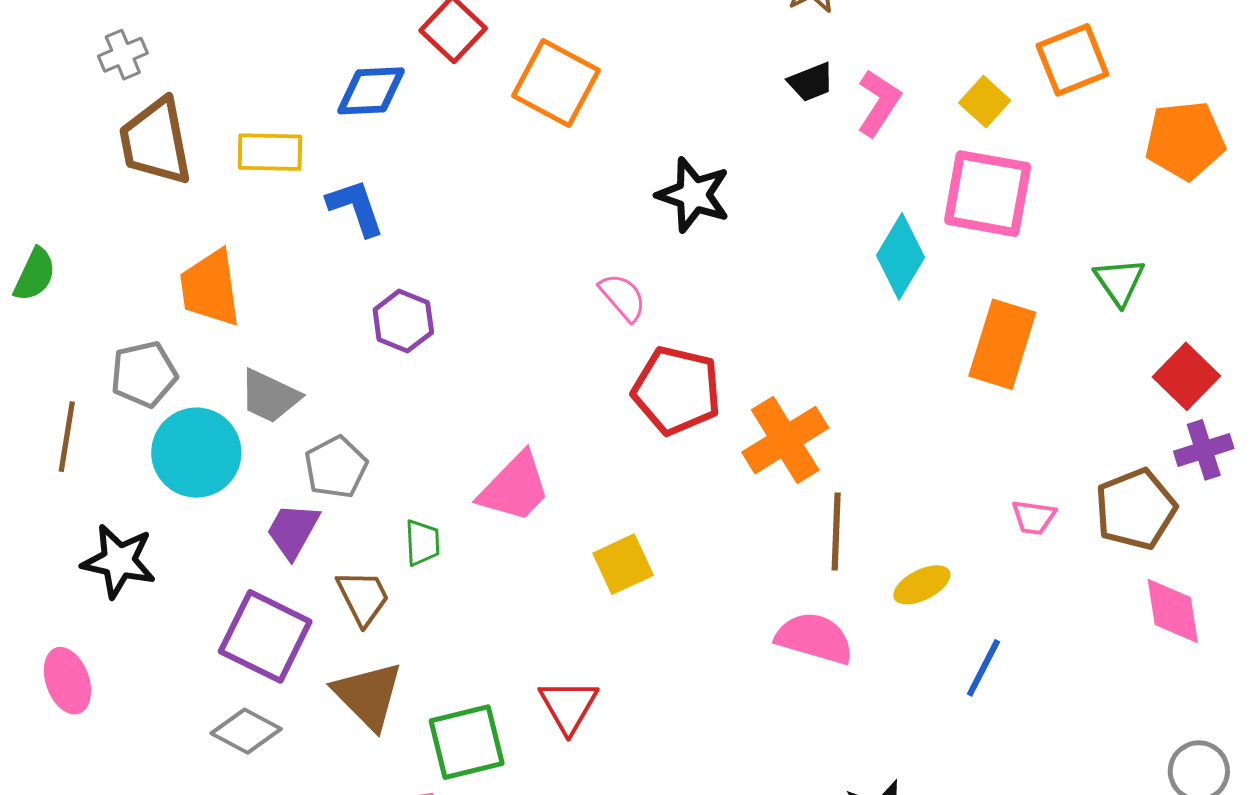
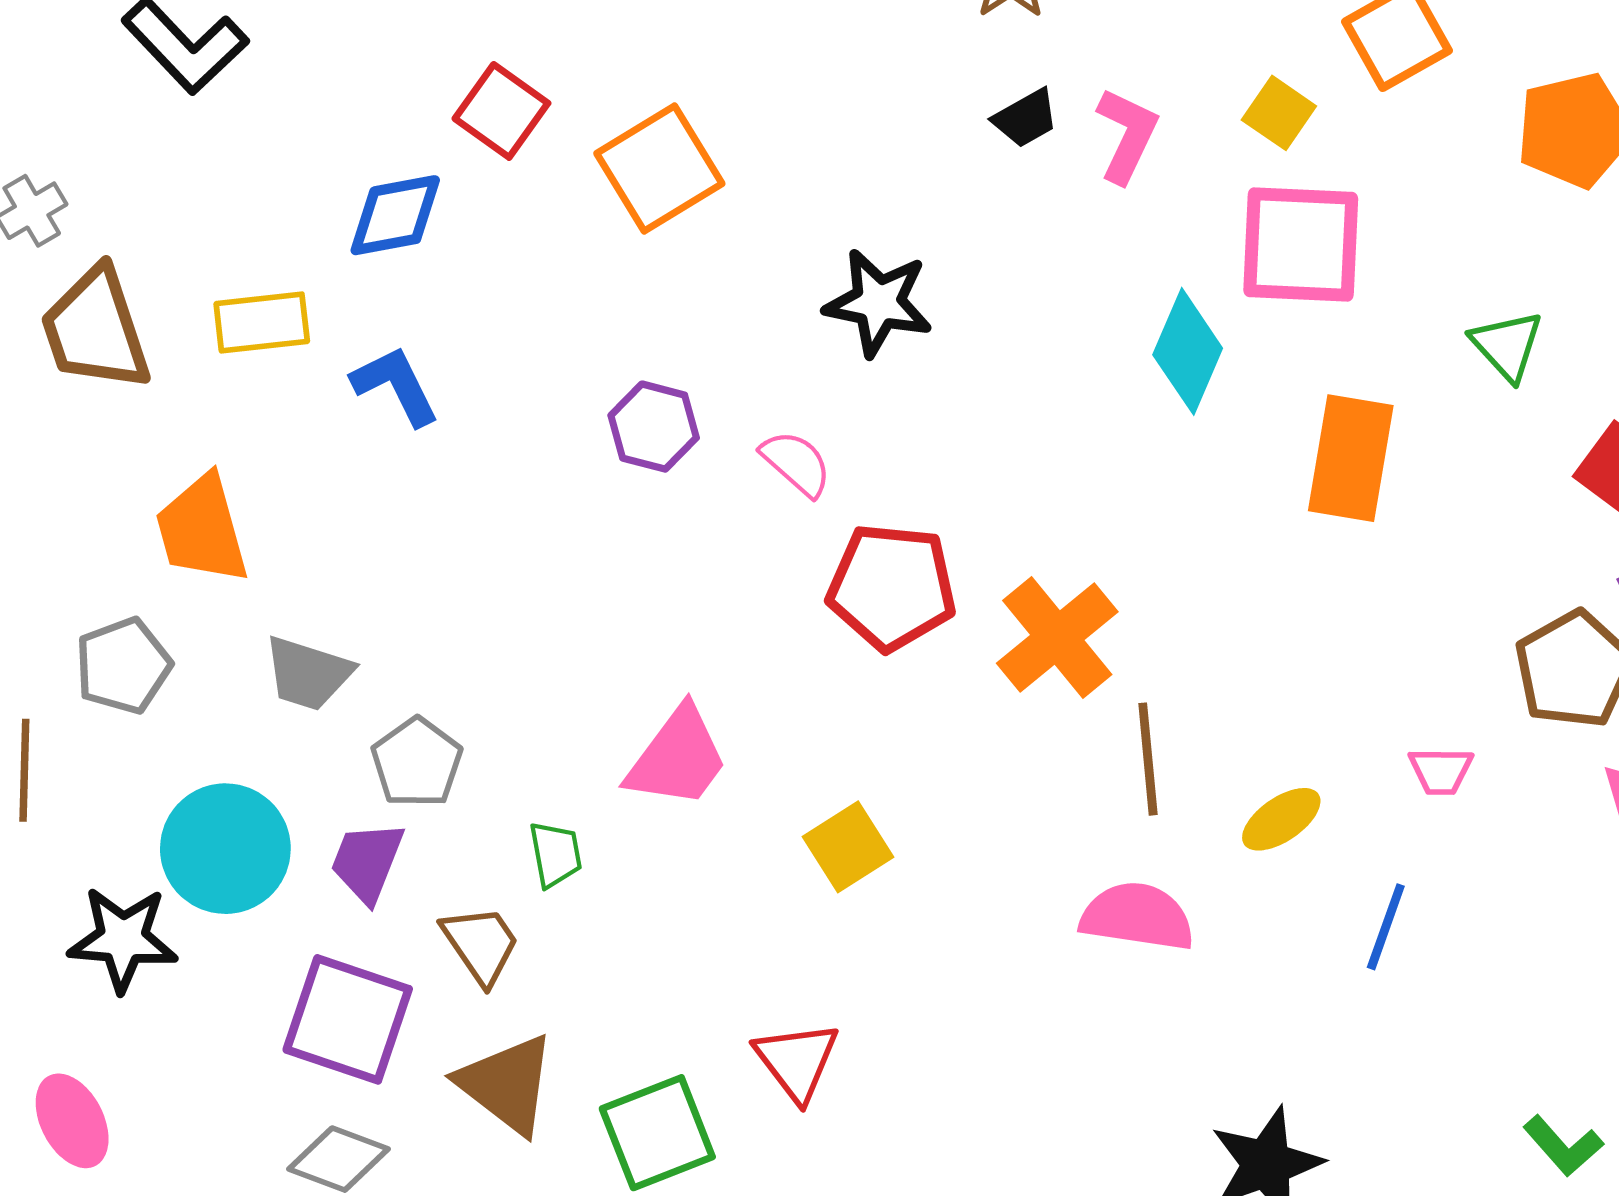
orange square: (556, 83) -> (659, 169), turned 38
purple hexagon: (403, 321) -> (654, 427), moved
cyan circle: (196, 453) -> (225, 849), moved
pink trapezoid: (1034, 517) -> (1441, 771), moved

